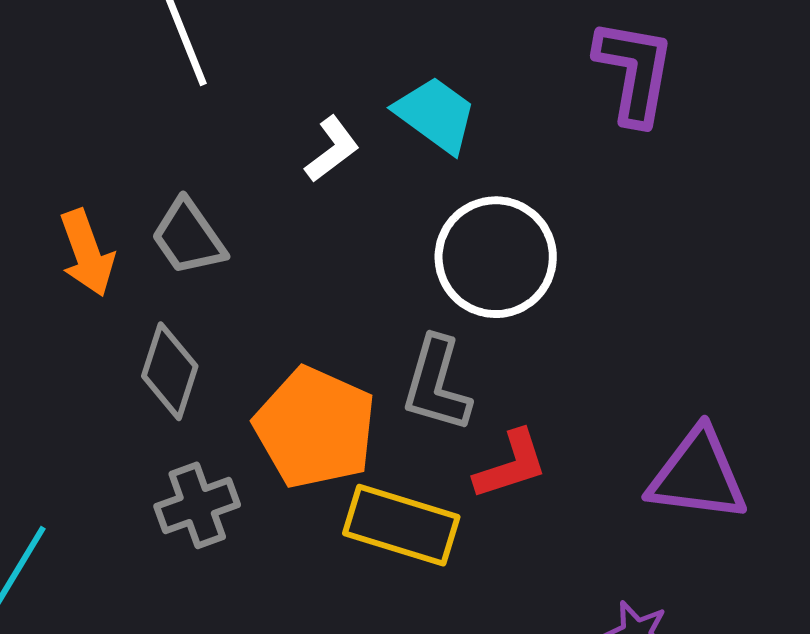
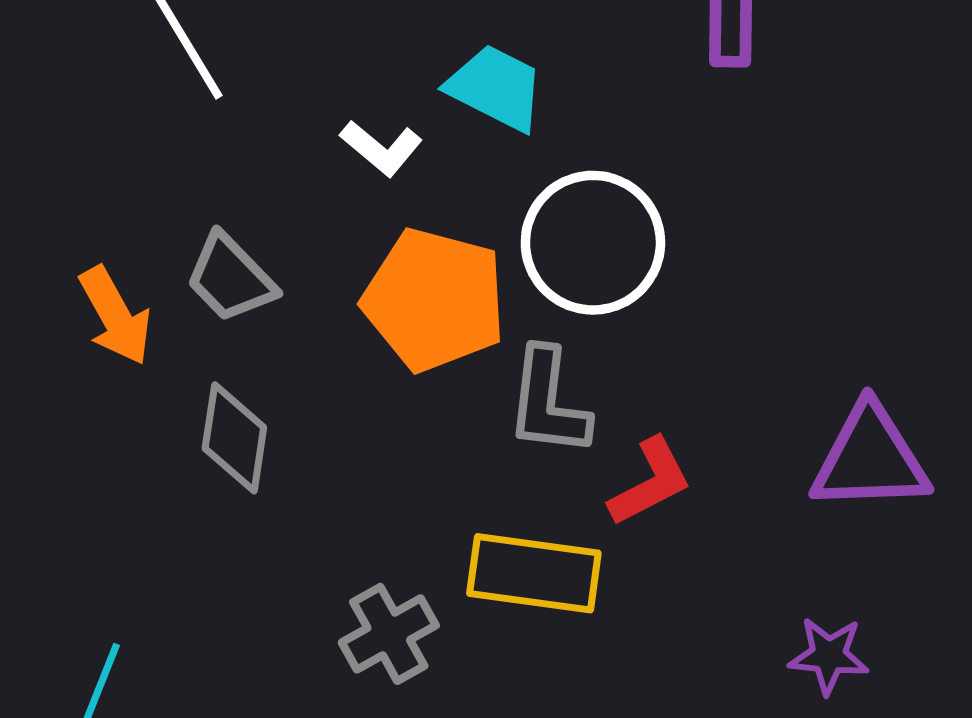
white L-shape: (332, 149) -> (381, 148), turned 86
orange pentagon: (315, 428) -> (434, 300), moved
gray cross: (197, 505) -> (389, 634), moved

